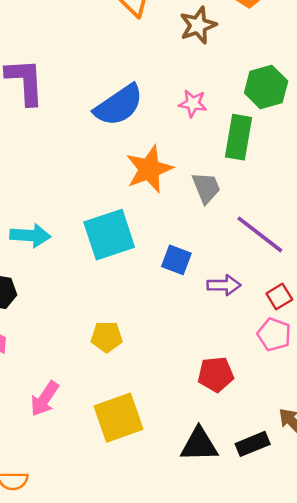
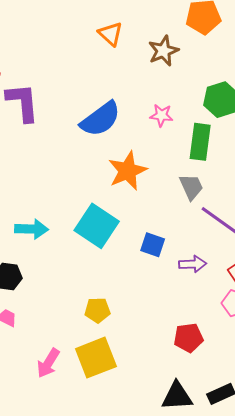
gray trapezoid: (206, 188) -> (191, 187), moved
cyan square: (109, 235) -> (97, 226), turned -36
yellow square: (119, 418) -> (96, 358), moved

